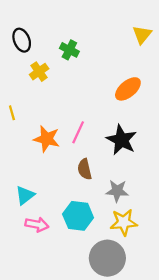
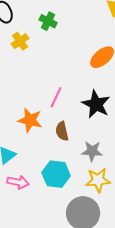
orange star: (47, 139) -> (30, 120), moved

